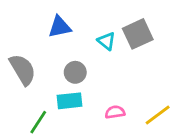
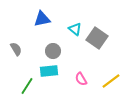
gray square: (138, 34) -> (97, 38), moved, turned -30
gray semicircle: (23, 70) -> (16, 49), size x0.6
pink semicircle: (115, 112) -> (81, 79), turned -112

